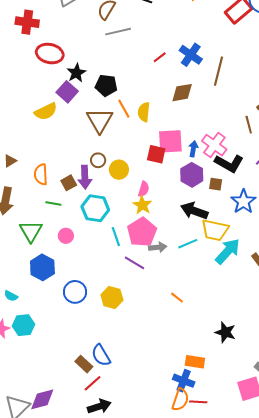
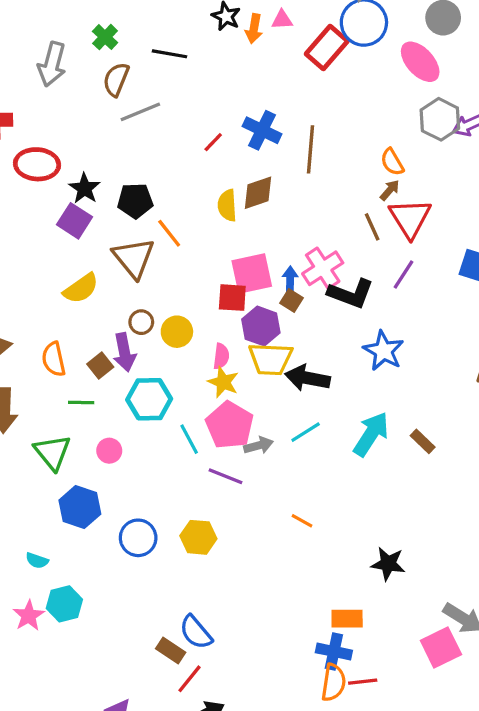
yellow semicircle: (46, 111) -> (81, 288), moved
yellow semicircle: (144, 112) -> (227, 205), moved
pink cross: (214, 145) -> (323, 268), turned 30
purple hexagon: (192, 175) -> (261, 326), moved
brown square: (216, 184) -> (291, 300), moved, turned 32
yellow trapezoid: (215, 230) -> (271, 359), moved

